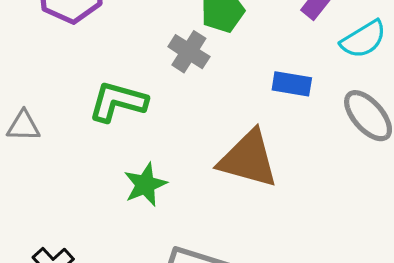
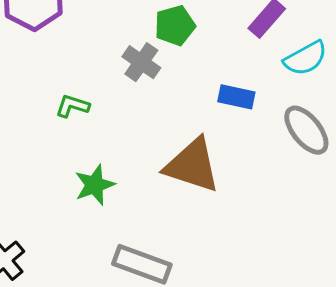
green L-shape: (118, 102) -> (72, 106), size x0.6

